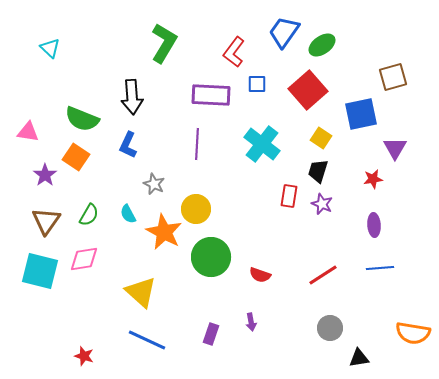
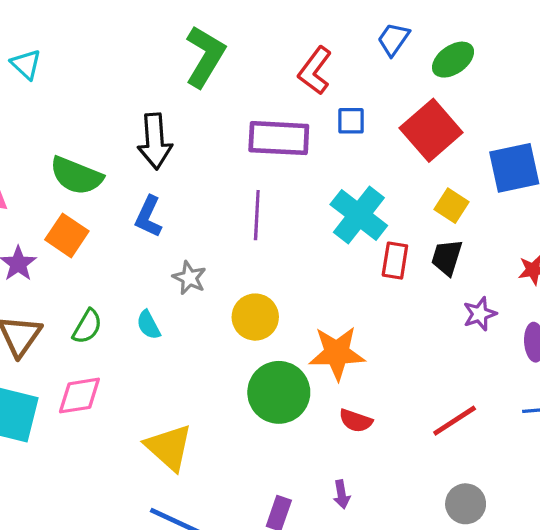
blue trapezoid: (284, 32) -> (393, 39), size x0.7
red rectangle: (289, 196) -> (395, 261), moved
purple star: (322, 204) -> (480, 314), moved, turned 30
orange star: (164, 232) -> (337, 353), moved, turned -30

